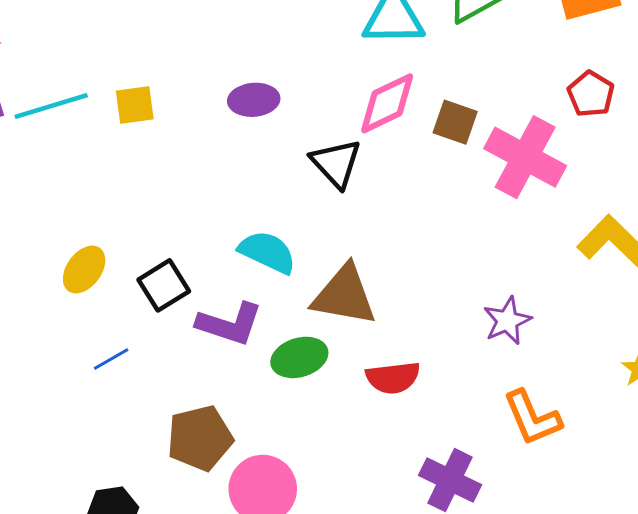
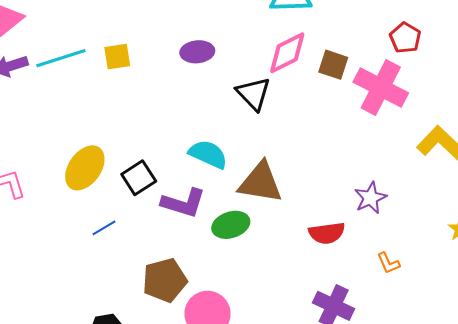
red pentagon: (591, 94) -> (405, 38), moved
yellow ellipse: (84, 270) -> (85, 168), size x1.4
red semicircle: (393, 378) -> (327, 233), moved
orange L-shape: (532, 418) -> (388, 263), size x0.6

